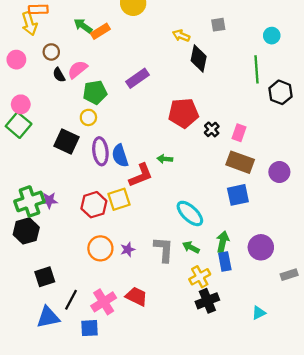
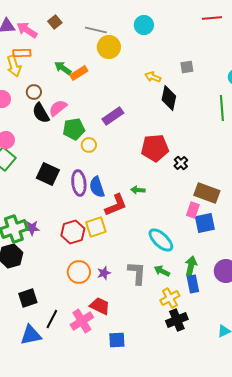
black semicircle: (59, 75) -> (41, 113), size x1.5
yellow circle: (88, 117) -> (89, 145), moved
pink rectangle: (239, 133) -> (193, 210), moved
red trapezoid: (136, 296) -> (100, 306), moved
blue square: (89, 328) -> (117, 340), moved

